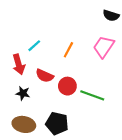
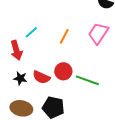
red semicircle: (45, 76) -> (41, 77), moved

